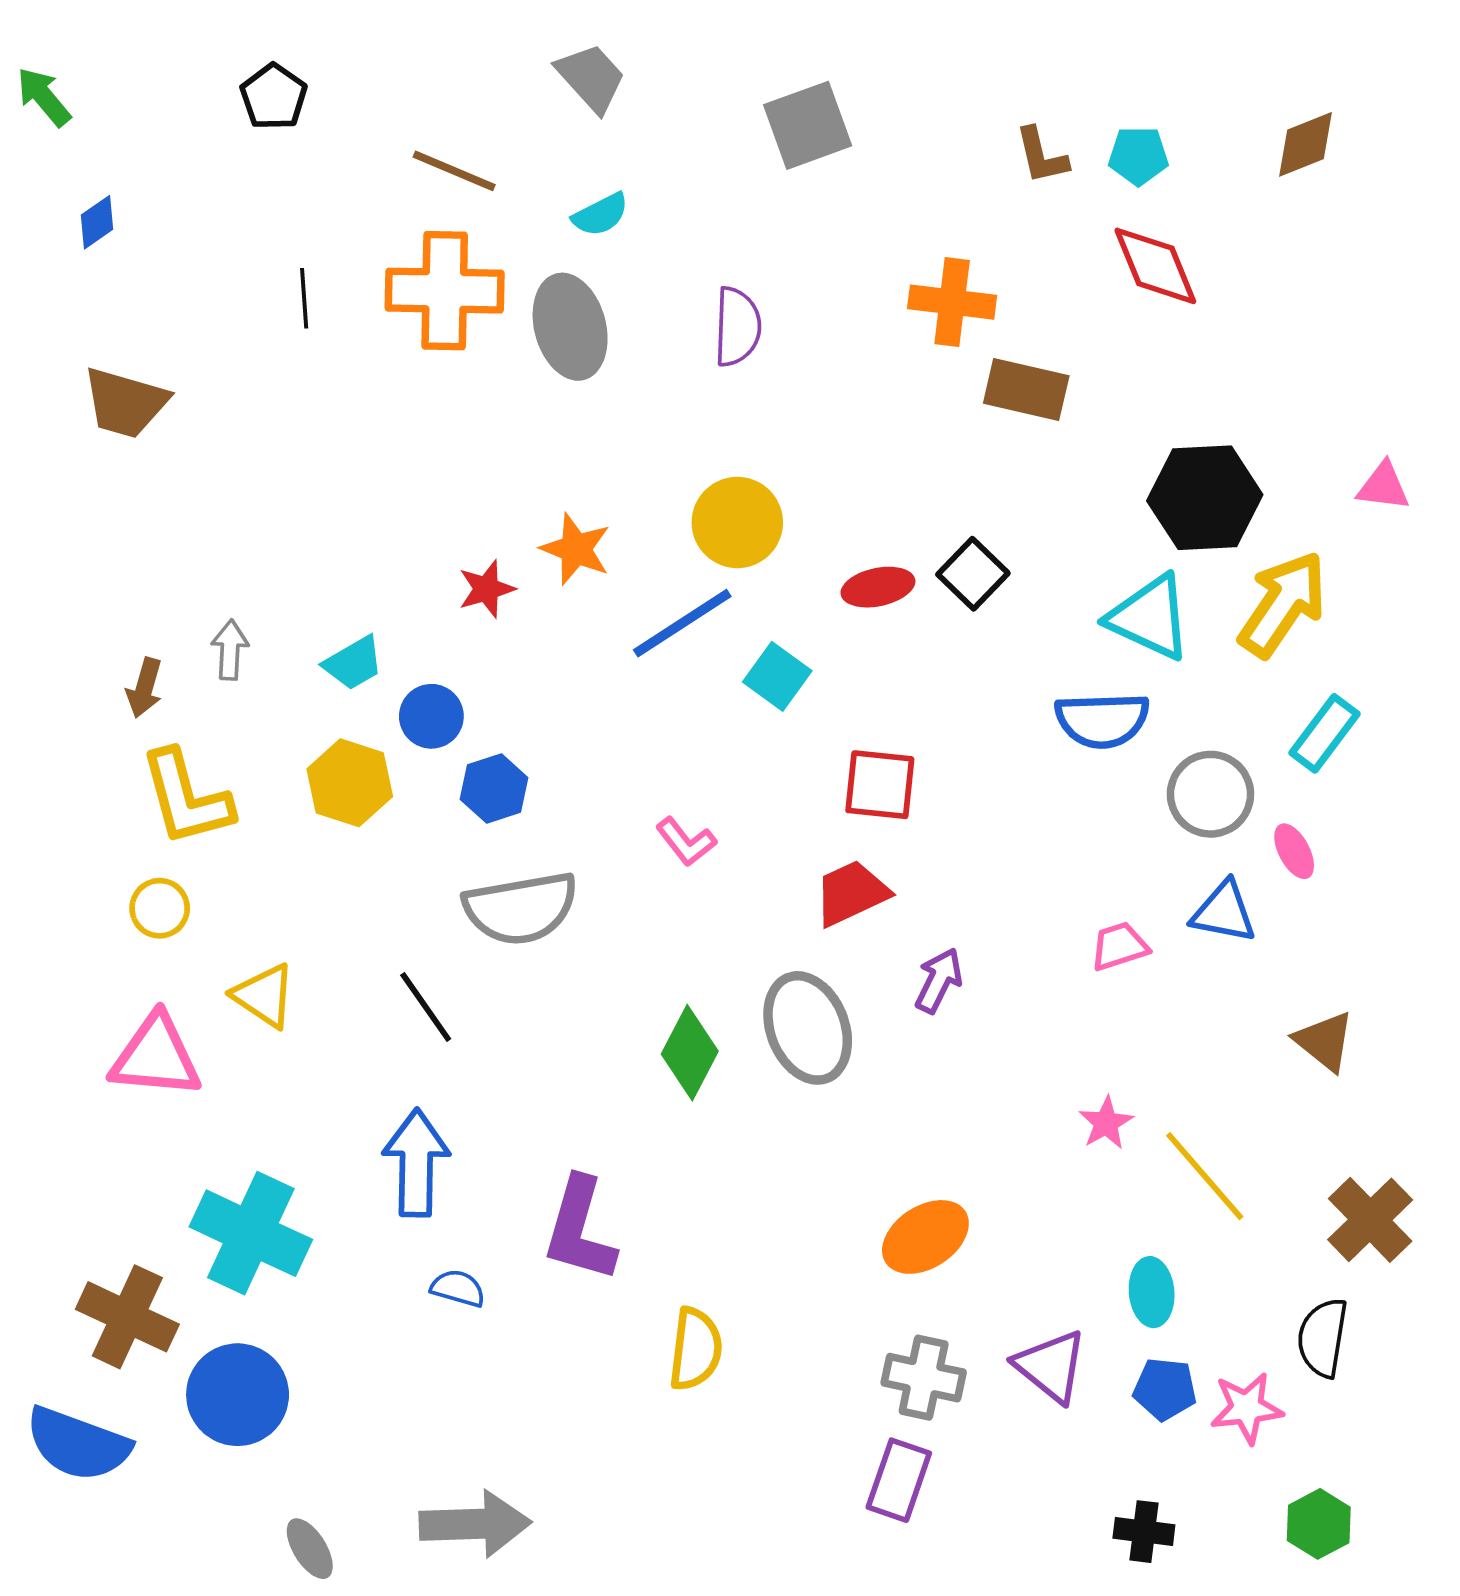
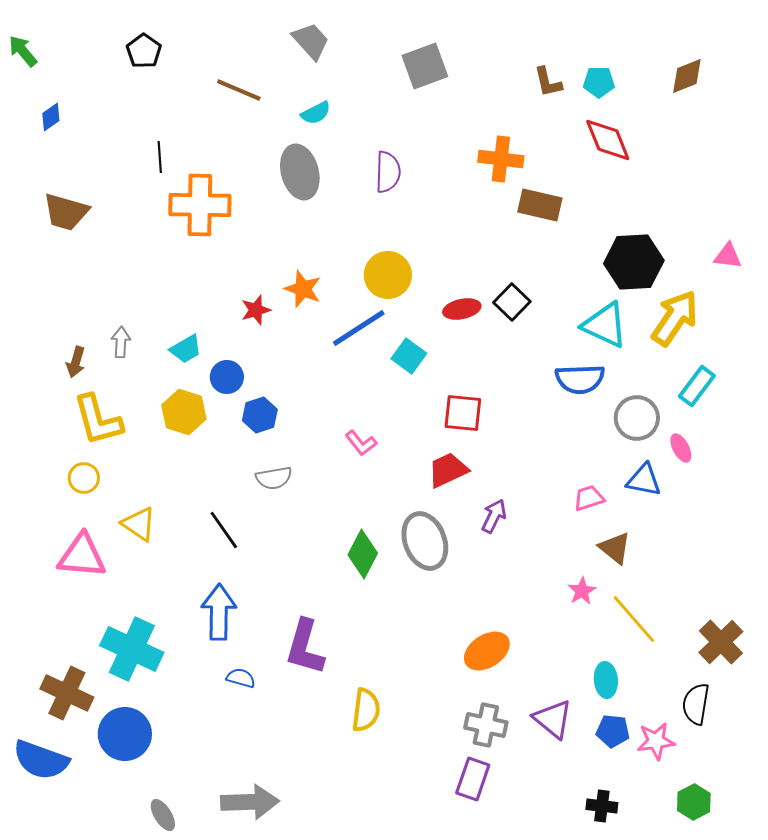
orange cross: (445, 291) -> (200, 205), moved
gray semicircle: (521, 908) -> (274, 478), size x0.6
brown triangle: (1325, 1041) -> (615, 548), moved

